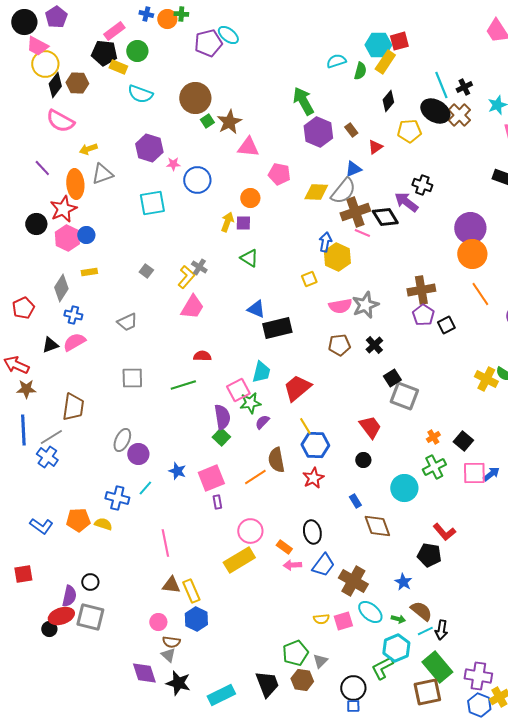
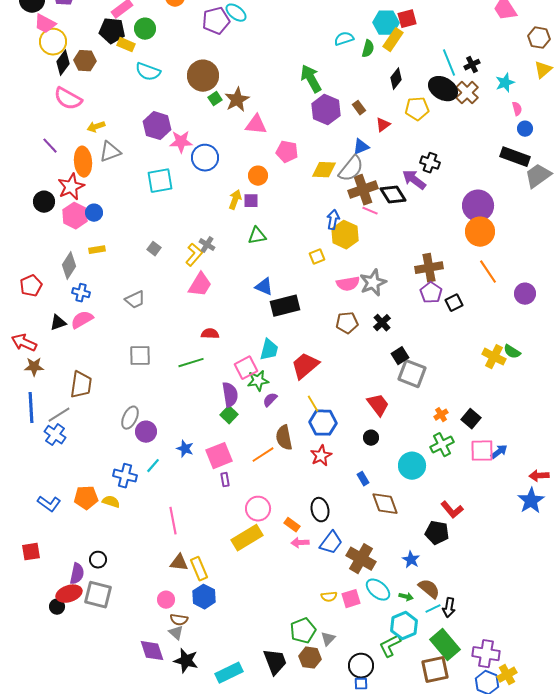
pink star: (173, 164) -> (181, 142), size x1.6
green triangle: (249, 258) -> (257, 236), turned -42

